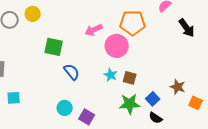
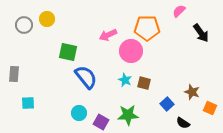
blue semicircle: (72, 72) -> (86, 77), size x1.4
green star: (130, 104) -> (128, 115), moved
black semicircle: (156, 118) -> (183, 123), moved

